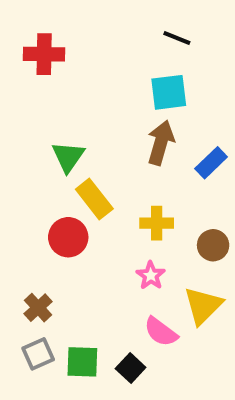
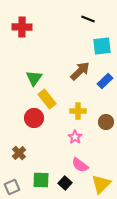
cyan square: (169, 92) -> (102, 46), moved
brown arrow: (161, 143) -> (80, 71), turned 30
yellow triangle: (203, 306) -> (101, 184), moved
gray square: (38, 354) -> (12, 187), moved

